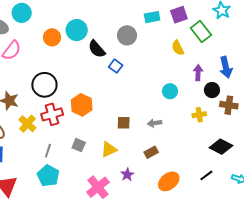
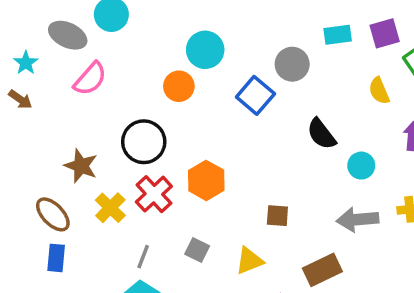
orange circle: (52, 37) -> (179, 86), moved
black semicircle: (97, 49) -> (321, 134), moved
blue square: (116, 66) -> (255, 95), moved, size x1.5
red cross: (52, 114) -> (154, 194), turned -30
gray arrow: (155, 123) -> (357, 219), moved, size x1.6
brown rectangle: (151, 152) -> (322, 270), size x1.5

